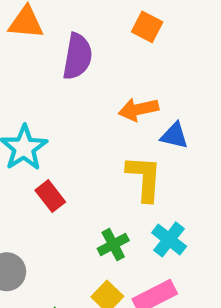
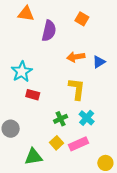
blue triangle: (174, 136) -> (99, 62), moved, turned -48
red rectangle: (50, 196) -> (33, 95), turned -40

